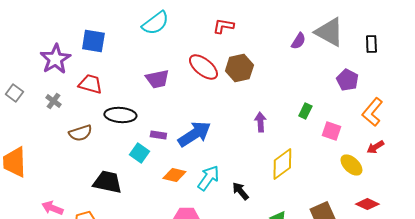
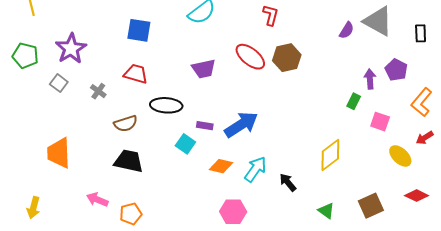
red L-shape: (223, 26) -> (271, 15), turned 95
purple star: (55, 59) -> (71, 49), moved
purple arrow: (260, 122) -> (370, 79), moved
black trapezoid: (107, 182) -> (129, 161), moved

